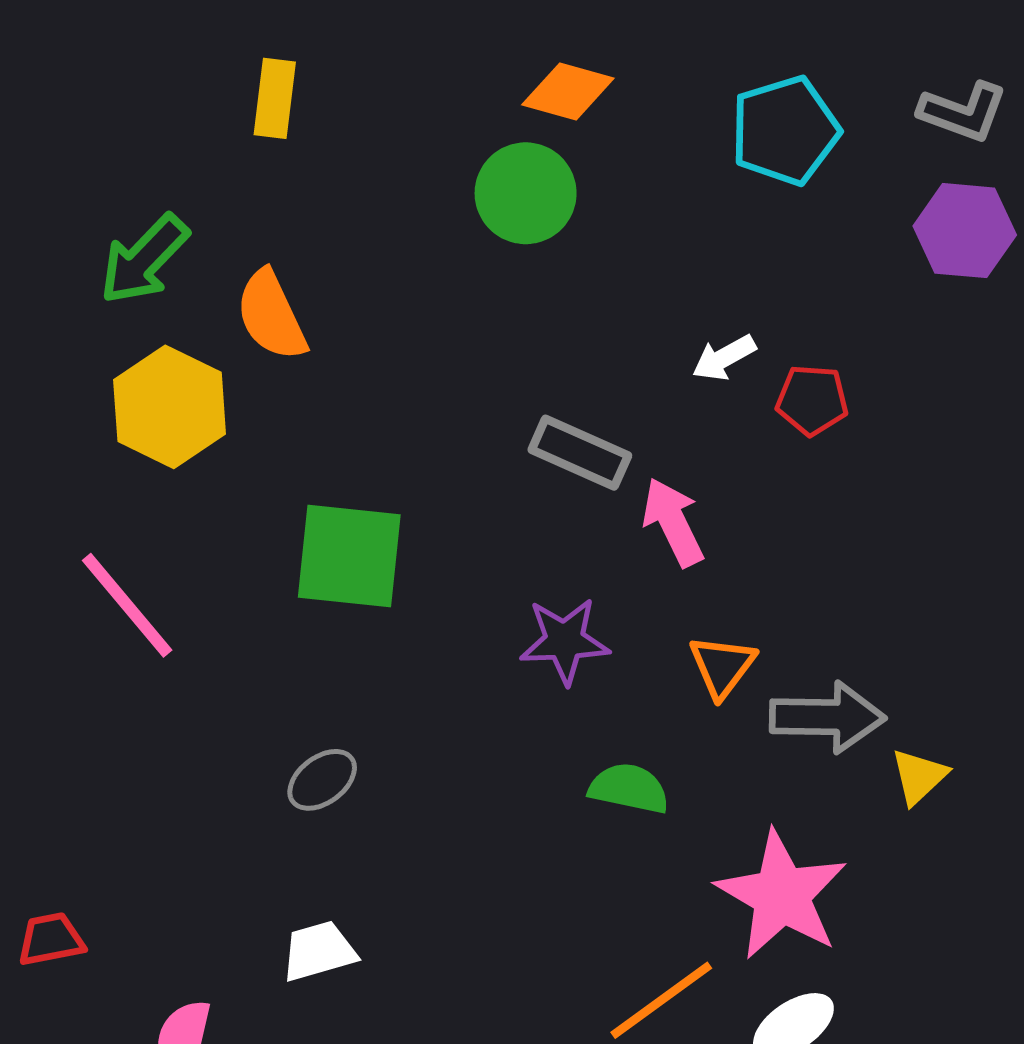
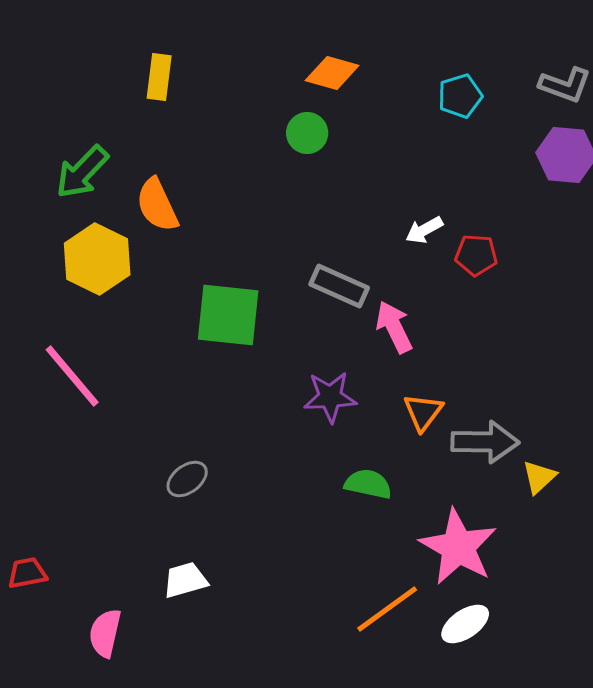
cyan pentagon: (785, 131) -> (460, 96), size x0.7
green circle: (526, 193) -> (307, 133), size x0.7
green square: (349, 556) -> (228, 315), moved

